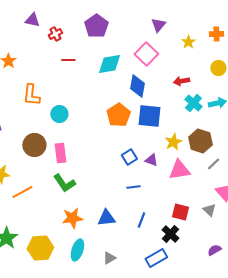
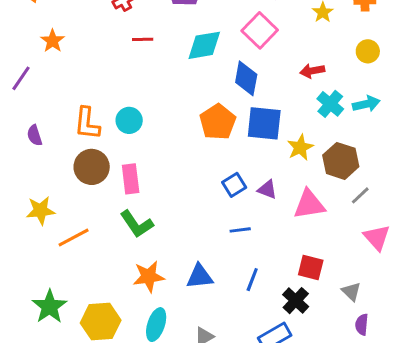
orange L-shape: (31, 95) -> (87, 123), moved
yellow star: (173, 142) -> (300, 147), moved
gray triangle: (209, 210) -> (351, 292), moved
purple semicircle: (214, 250) -> (362, 325), turned -56

